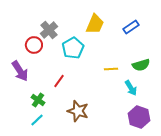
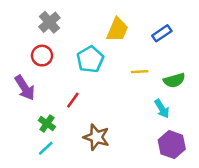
gray cross: (49, 30) -> (49, 22), moved
yellow line: (111, 69) -> (140, 72), moved

